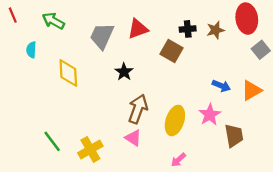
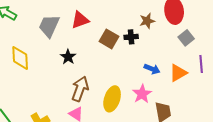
black cross: (188, 29) -> (131, 37), moved

